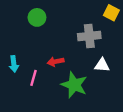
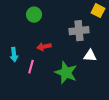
red arrow: (56, 62) -> (44, 47), moved

